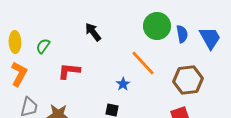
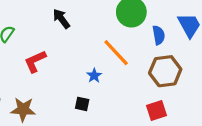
blue semicircle: (182, 34) -> (159, 35), moved
red L-shape: (69, 71) -> (35, 61), turned -30

